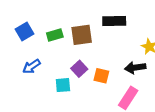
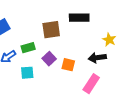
green rectangle: (55, 35) -> (28, 48), moved
cyan square: (63, 85) -> (27, 73), moved

